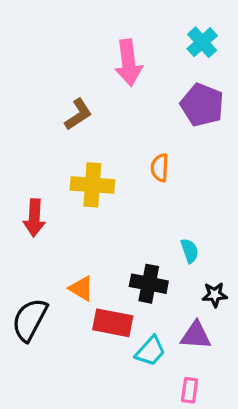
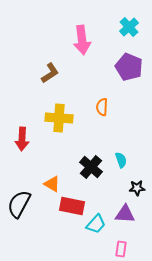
black cross: (149, 284) -> (91, 167), moved, turned 30

